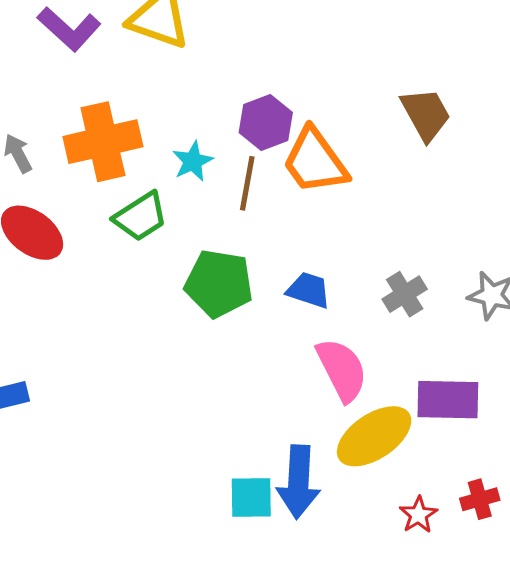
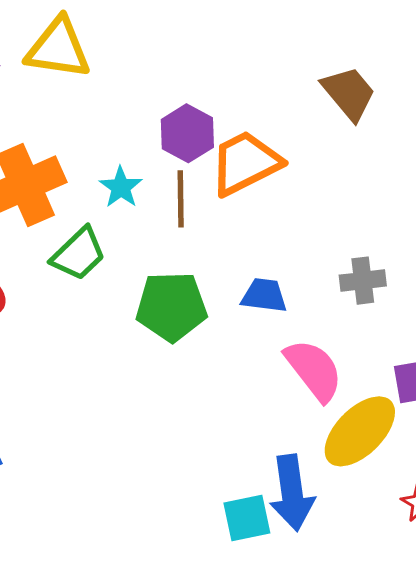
orange trapezoid: (315, 161) -> (245, 163), turned 110
gray cross: (405, 294) -> (363, 281), turned 36

